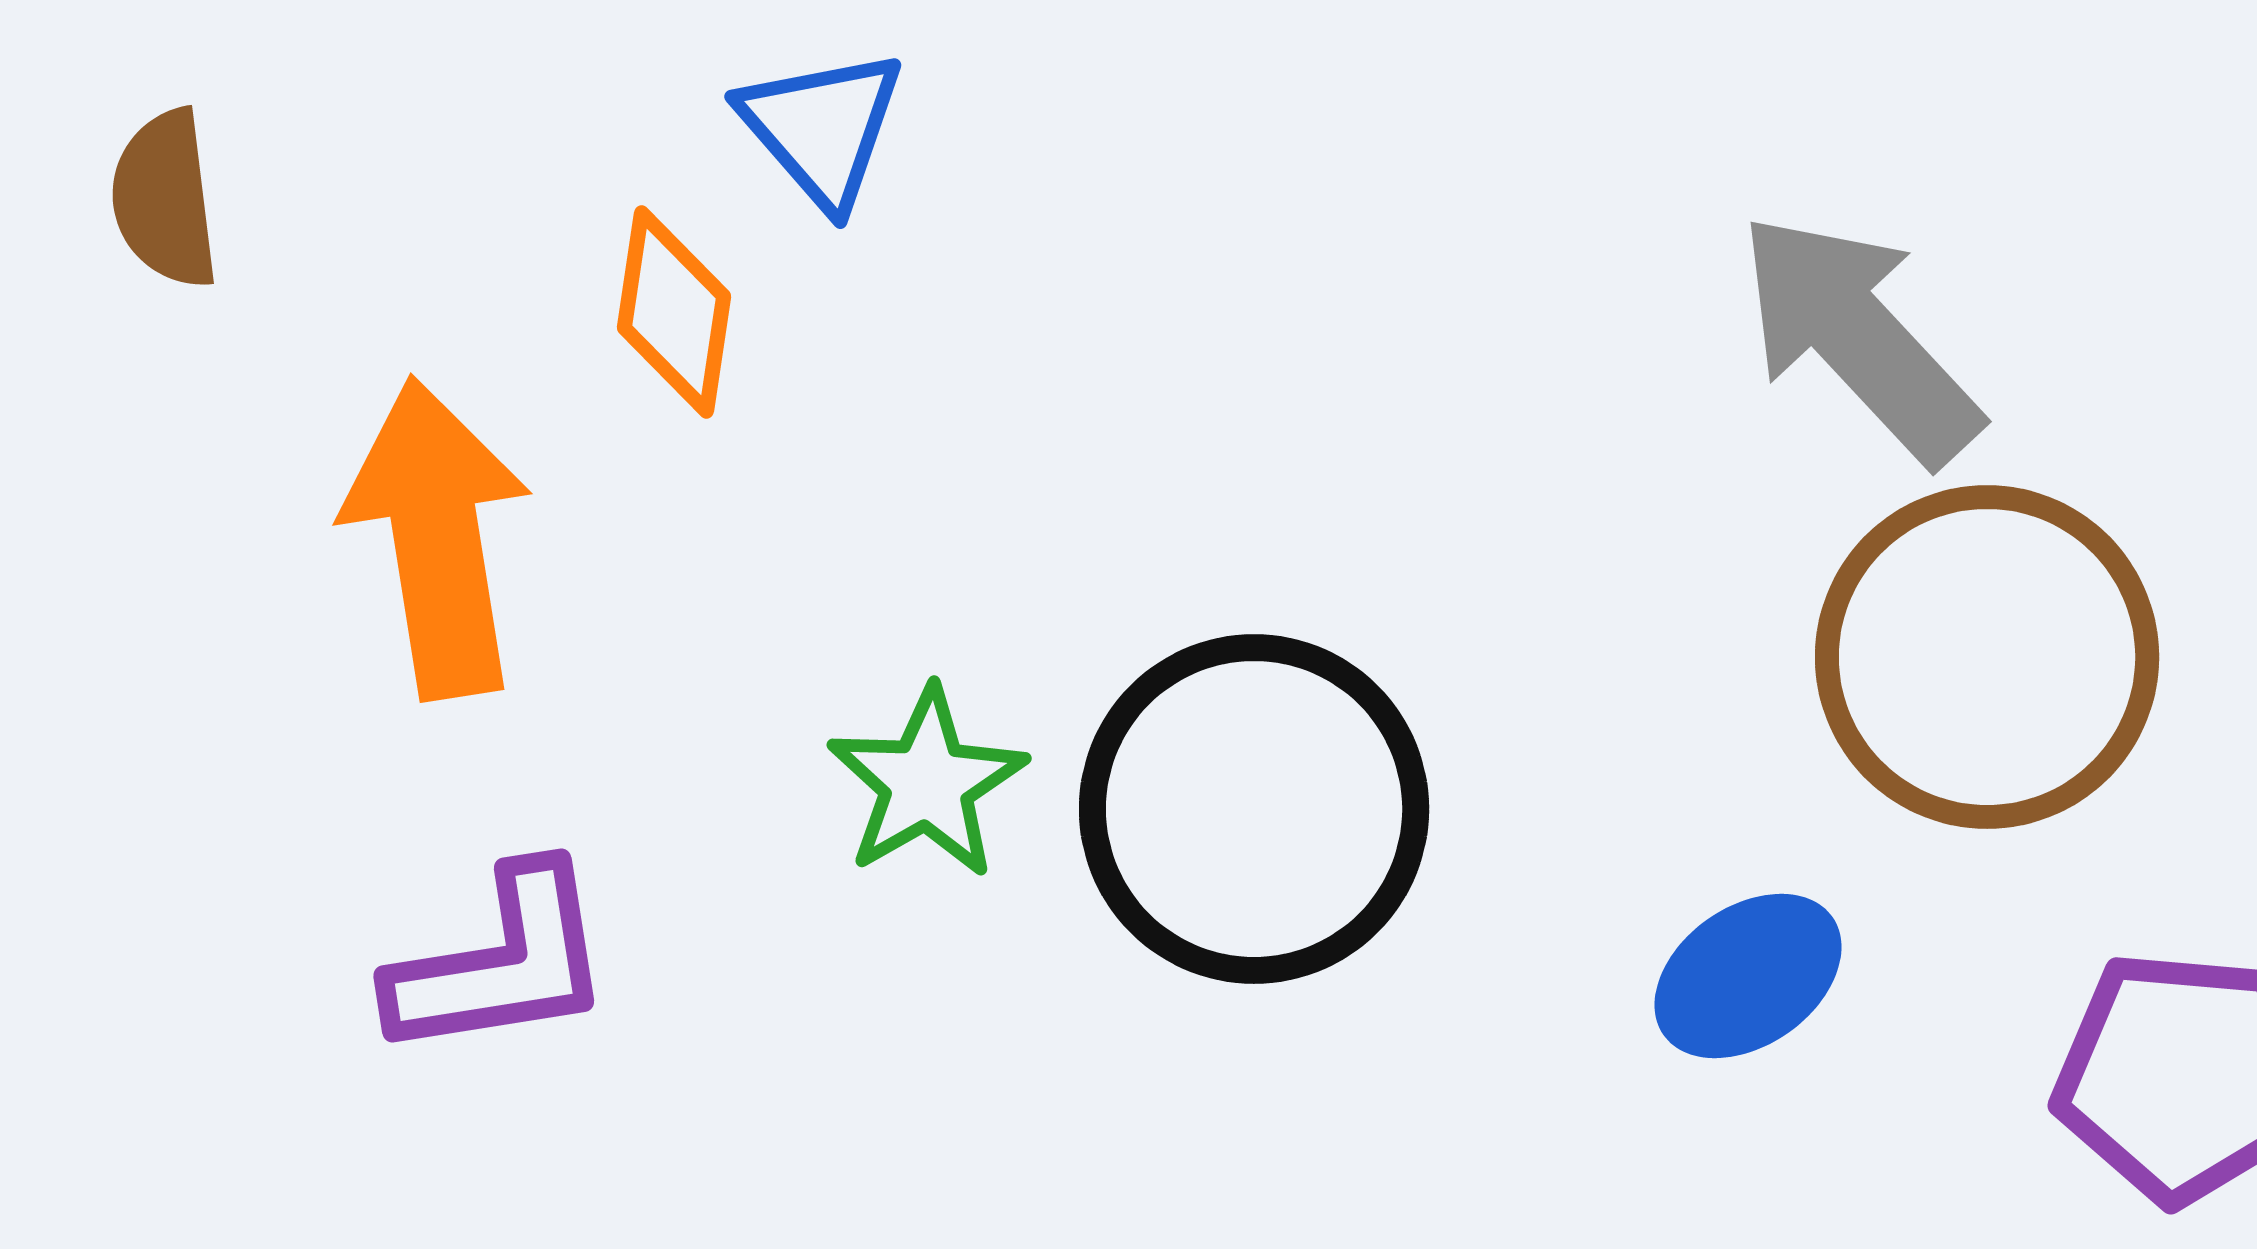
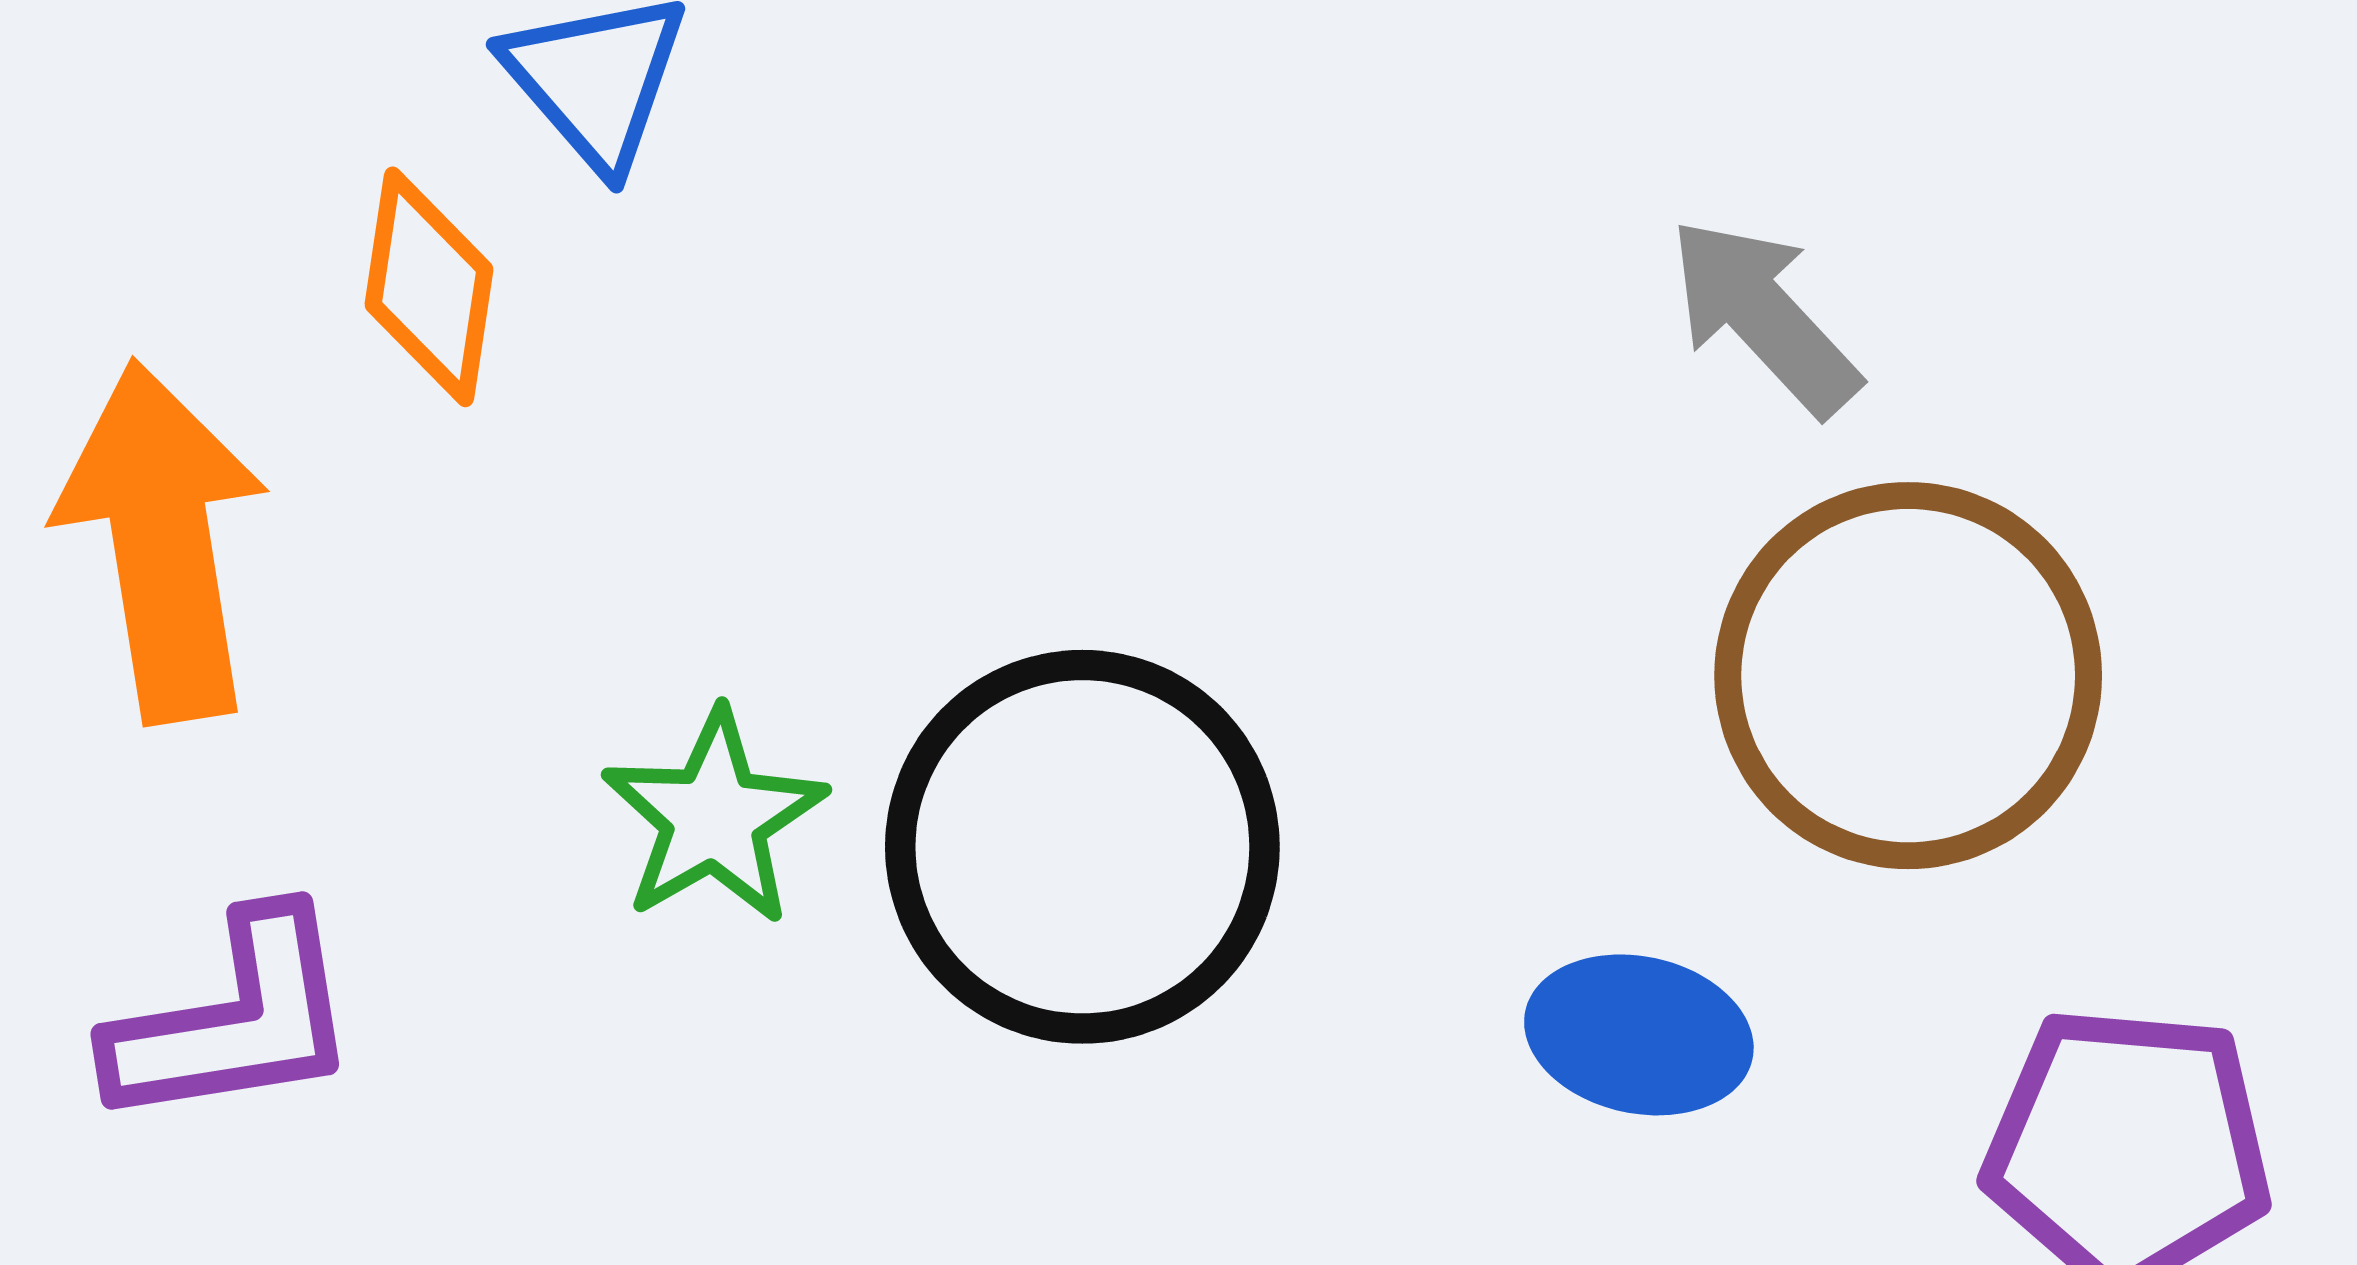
gray arrow: (1859, 338) -> (1764, 316), size x0.7
blue ellipse: (1748, 976) -> (1639, 1035), turned 47

